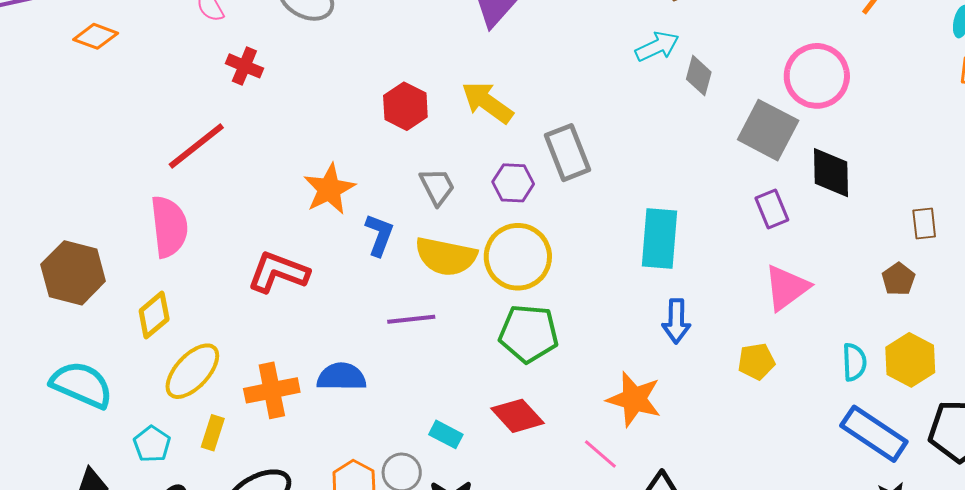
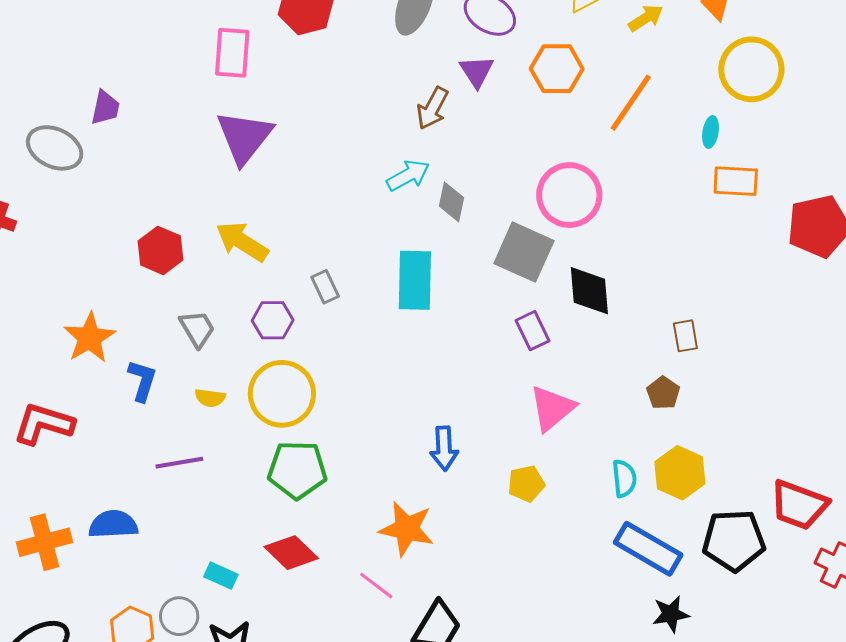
gray rectangle: (567, 153) -> (325, 287), size x0.6
cyan rectangle: (659, 239) -> (415, 280), moved
yellow semicircle: (446, 256) -> (210, 398), size x0.5

